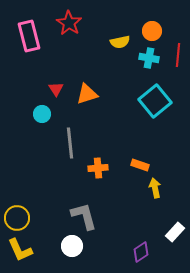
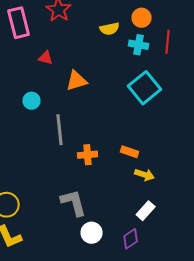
red triangle: (56, 89) -> (46, 58), moved, turned -42
yellow arrow: (155, 188) -> (145, 175), turned 120
white rectangle: (175, 232) -> (146, 211), moved
white circle: (72, 246) -> (92, 233), moved

